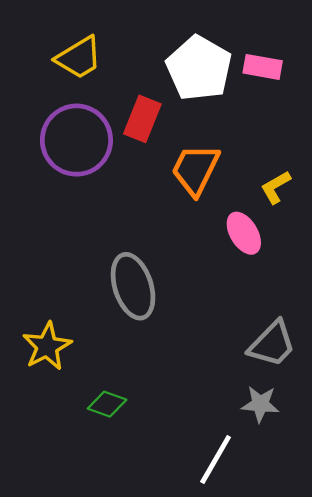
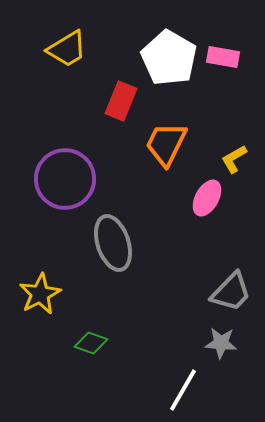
purple circle: (76, 140) -> (65, 179), moved
pink ellipse: (244, 233) -> (207, 198), turned 60

